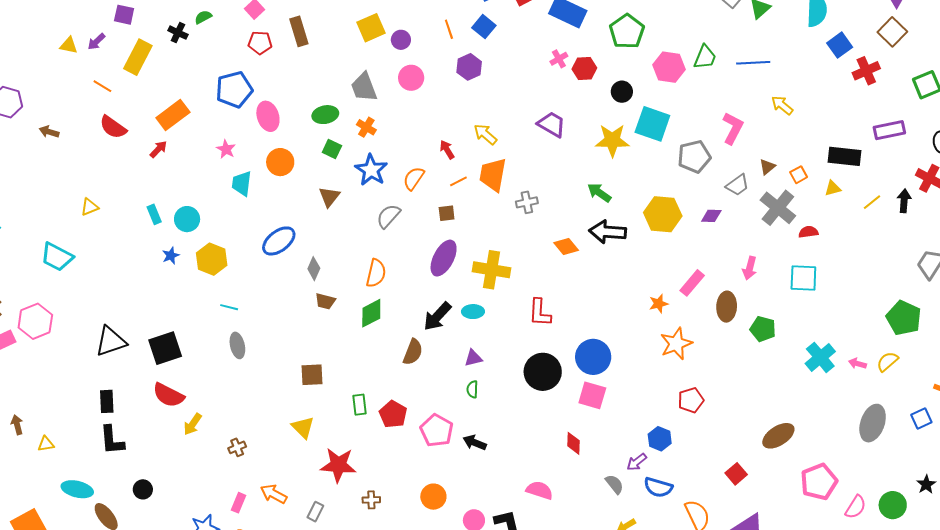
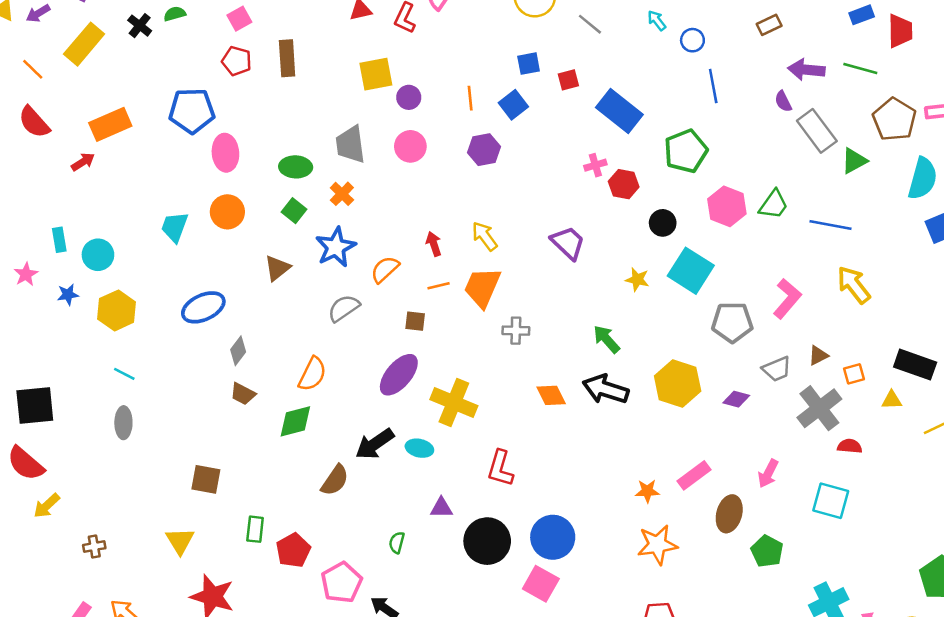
yellow arrow: (782, 105) -> (854, 285), size x1.4
yellow star: (612, 140) -> (637, 279), size x0.6
pink star: (226, 149) -> (26, 274), moved
purple triangle: (473, 358) -> (441, 508), moved

